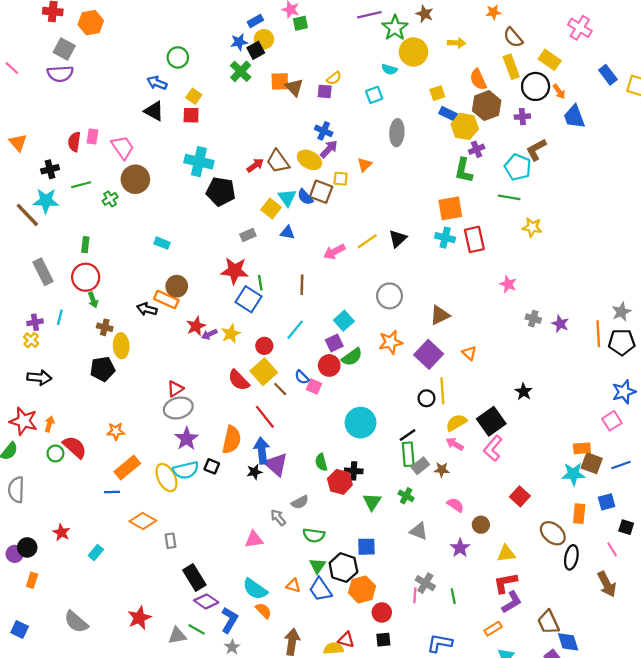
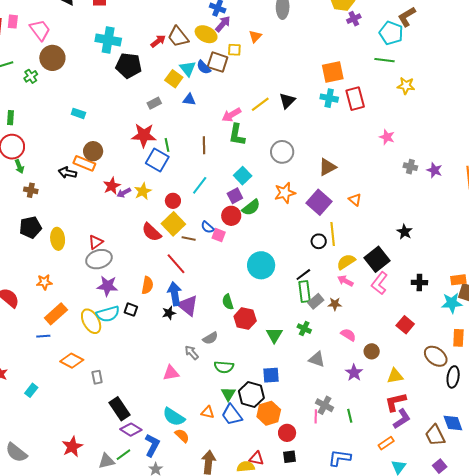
green L-shape: (464, 170) -> (237, 135), moved
yellow ellipse: (121, 346) -> (58, 239), moved
brown line: (280, 389) -> (189, 239), turned -32
purple star: (187, 439) -> (107, 286), turned -30
orange semicircle: (232, 440) -> (147, 285), size x0.7
black cross: (354, 471) -> (419, 283), moved
green line: (197, 629) -> (123, 455), turned -63
blue diamond: (568, 642) -> (453, 423), moved

